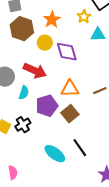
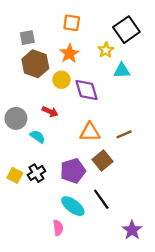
red arrow: (35, 71) -> (50, 112), size x0.6
cyan semicircle: (24, 93) -> (38, 137), turned -72
purple pentagon: (47, 106) -> (73, 171), moved
brown square: (70, 114) -> (102, 161), moved
pink semicircle: (13, 173) -> (58, 228), moved

